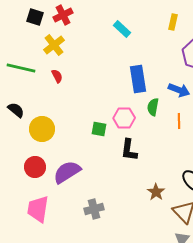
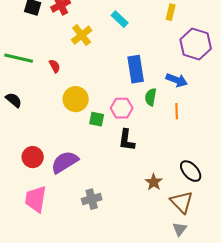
yellow cross: (54, 45) -> (82, 35), moved
yellow circle: (42, 129) -> (76, 99), moved

